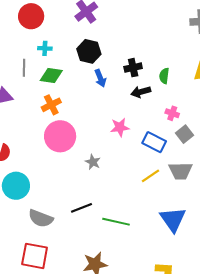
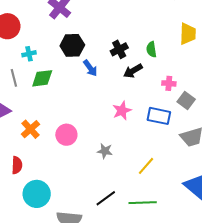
orange cross: (51, 105) -> (30, 129), moved
pink circle: (60, 136) -> (66, 135), size x0.7
yellow line: (151, 176) -> (146, 166), moved

